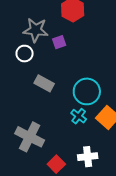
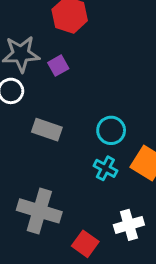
cyan circle: (87, 91) -> (111, 130), size x0.7

